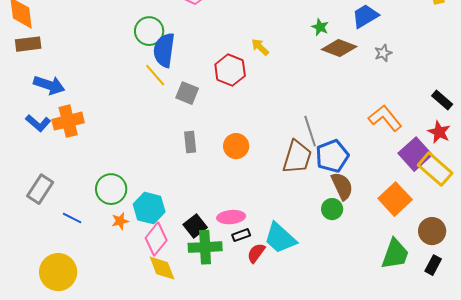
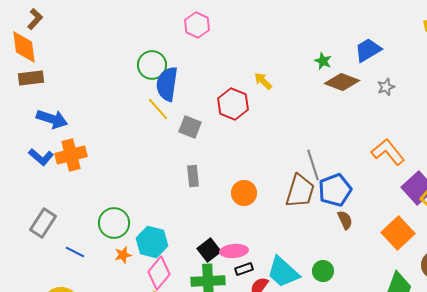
orange circle: (236, 146) -> (244, 193), moved
brown semicircle: (342, 186) -> (345, 220), size x0.7
green circle: (332, 209) -> (323, 271), moved
black square: (195, 226) -> (209, 250), moved

